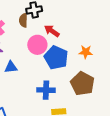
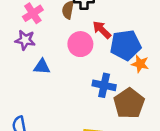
blue pentagon: (56, 58) -> (126, 45), moved, turned 30
blue cross: (46, 90) -> (104, 85), moved

